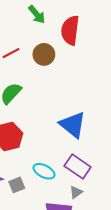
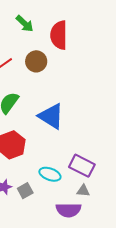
blue triangle: (73, 125) -> (51, 116), moved
gray triangle: (76, 192) -> (83, 191), turned 48

